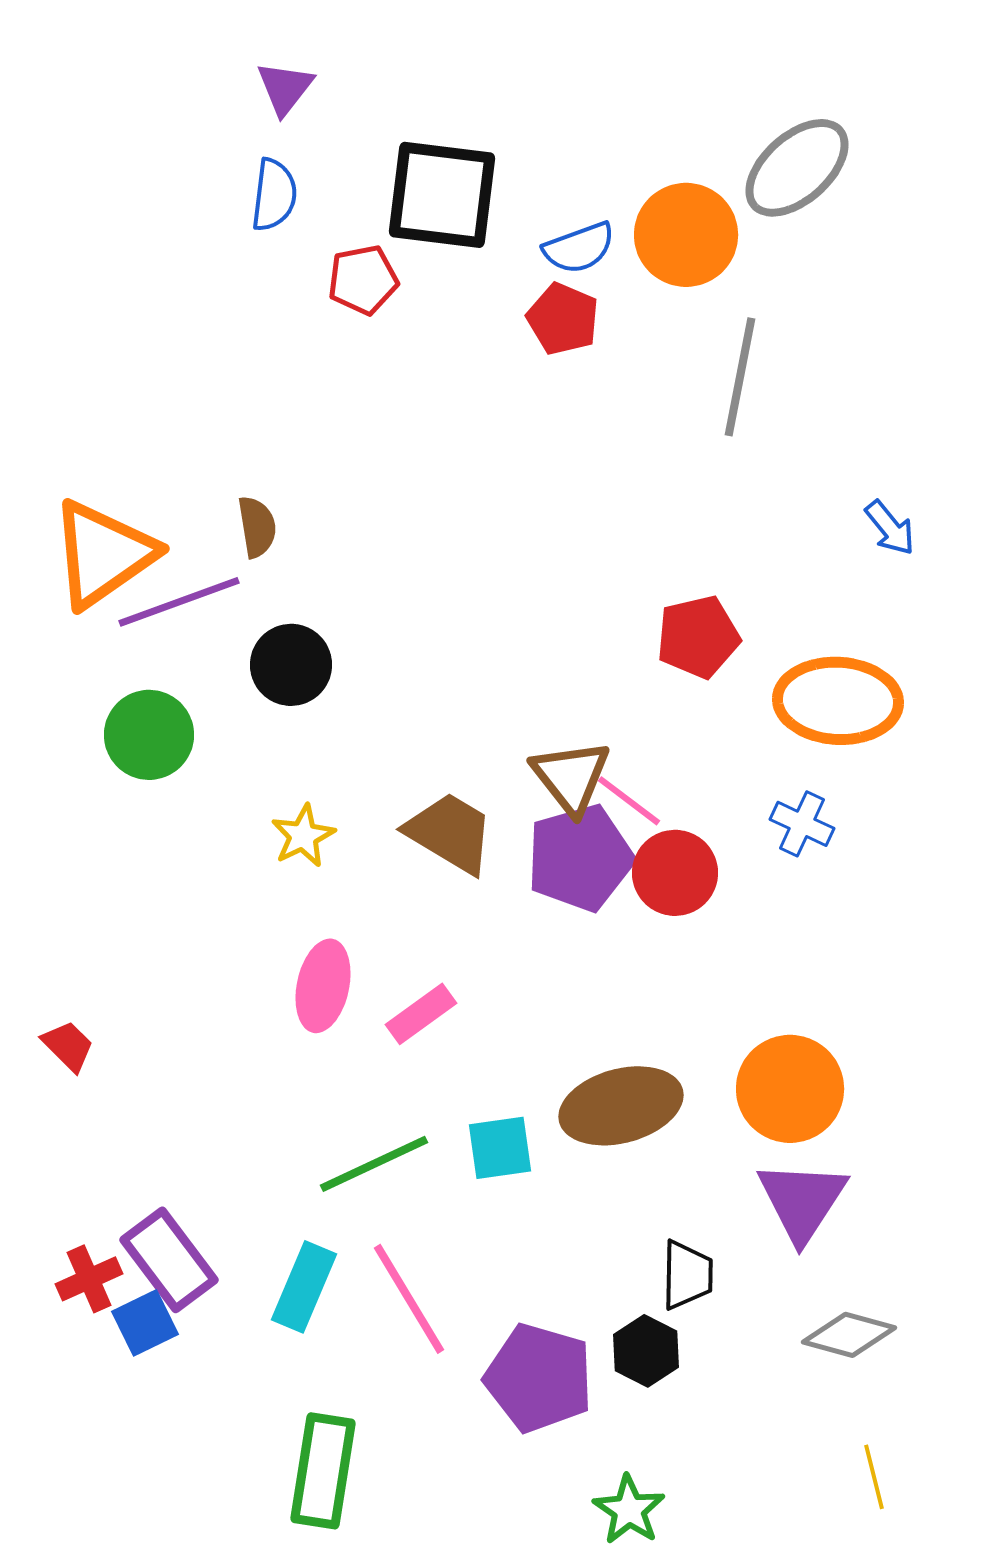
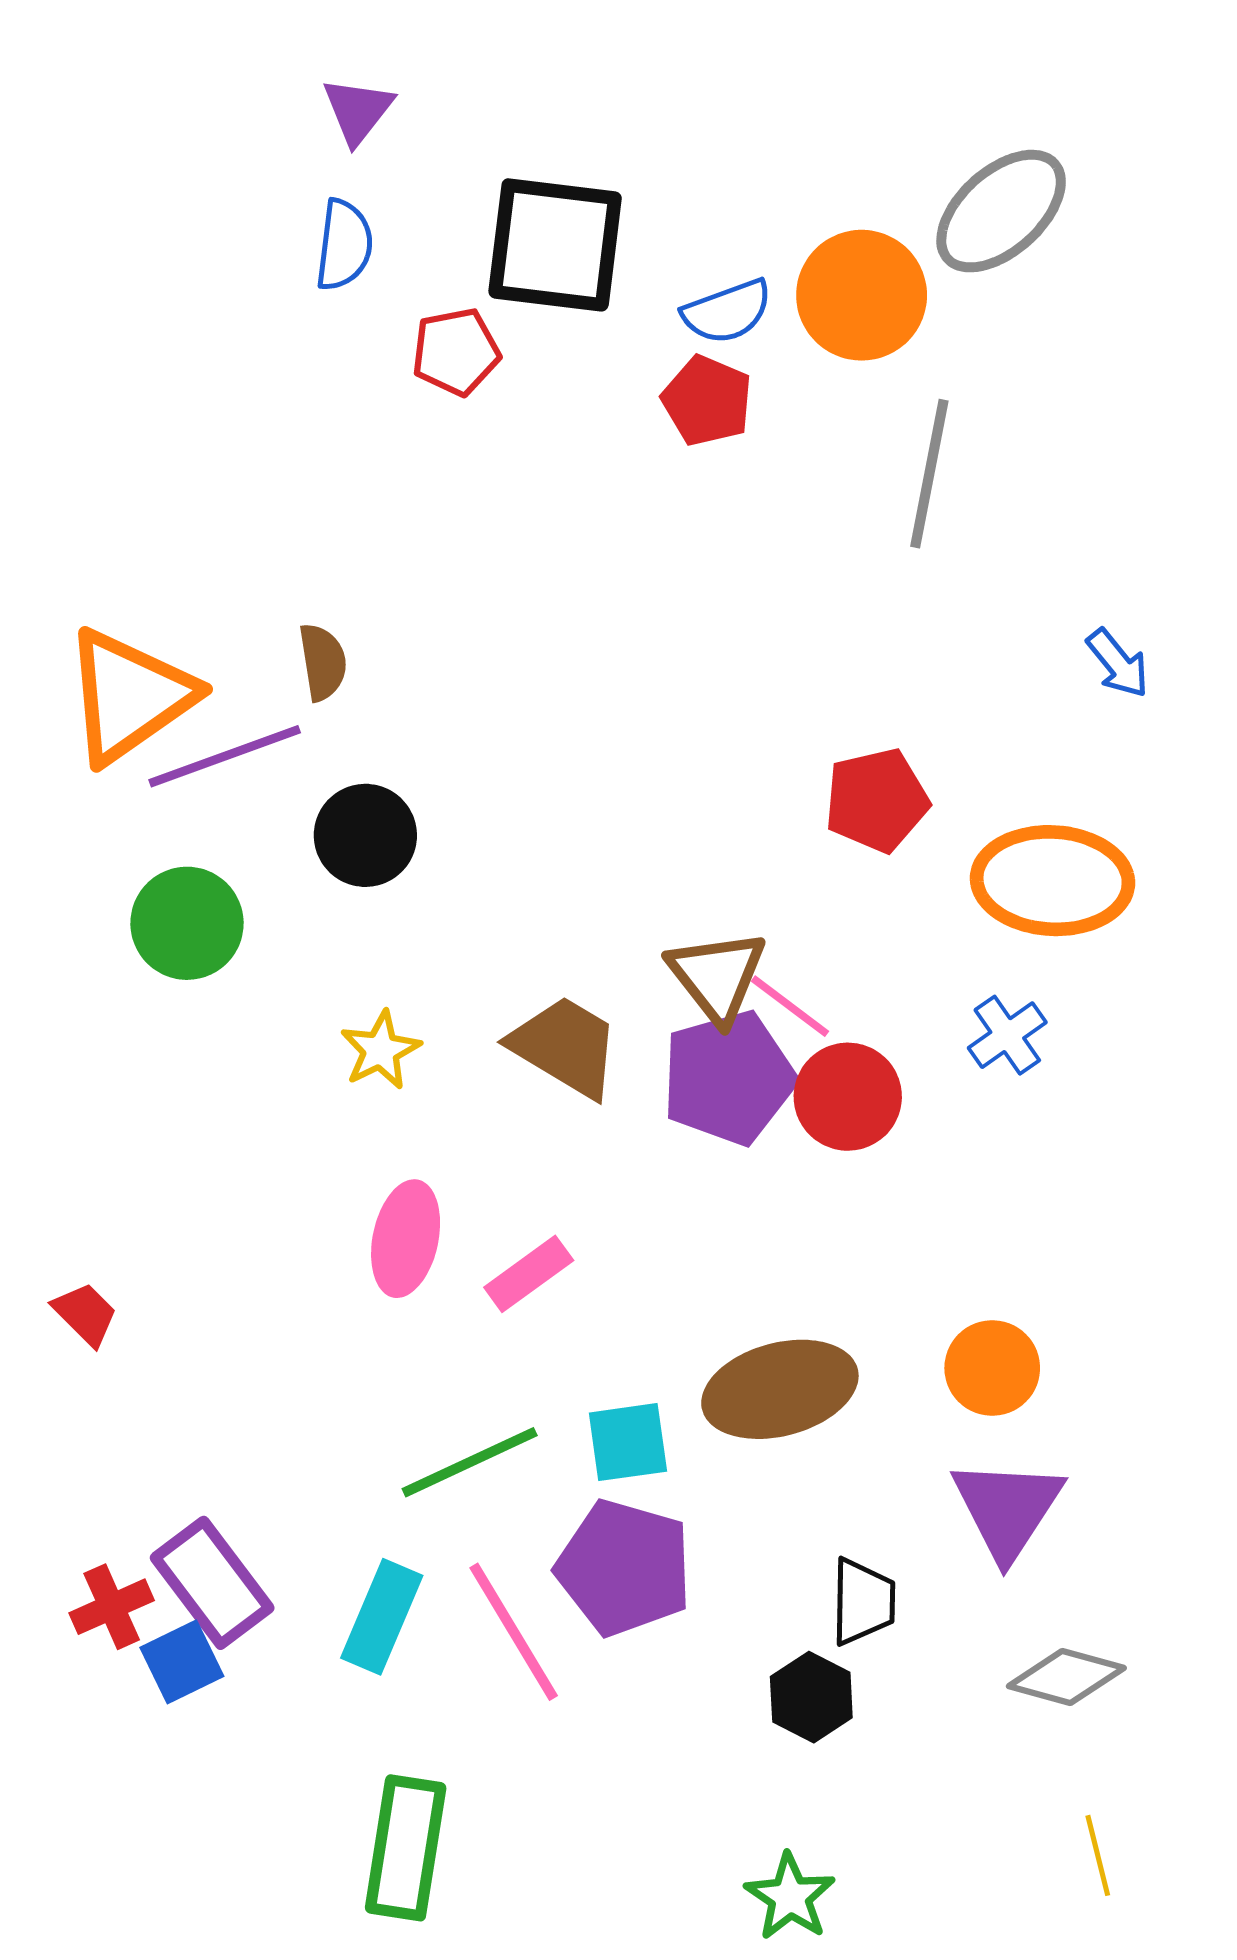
blue cross: (802, 824) -> (1007, 1035), turned 30
orange circle: (790, 1089) -> (992, 1368), size x0.7
purple pentagon: (539, 1378) -> (624, 1568), moved

